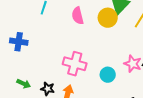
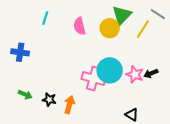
pink cross: (75, 64) -> (94, 78), moved
cyan circle: (108, 75) -> (110, 70), moved, size x1.6

